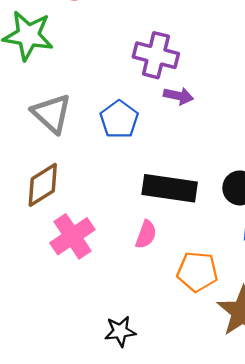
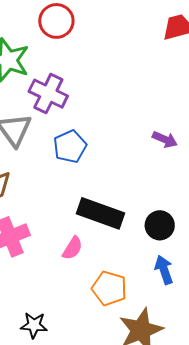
purple cross: (156, 55) -> (48, 94), moved
purple arrow: (178, 96) -> (165, 139), moved

